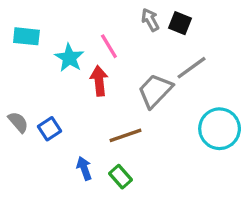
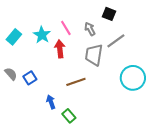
gray arrow: (150, 20) -> (90, 29), moved
cyan rectangle: (26, 36) -> (14, 37), moved, turned -56
gray trapezoid: (155, 91) -> (94, 55), turned -35
green rectangle: (120, 177) -> (69, 116), moved

